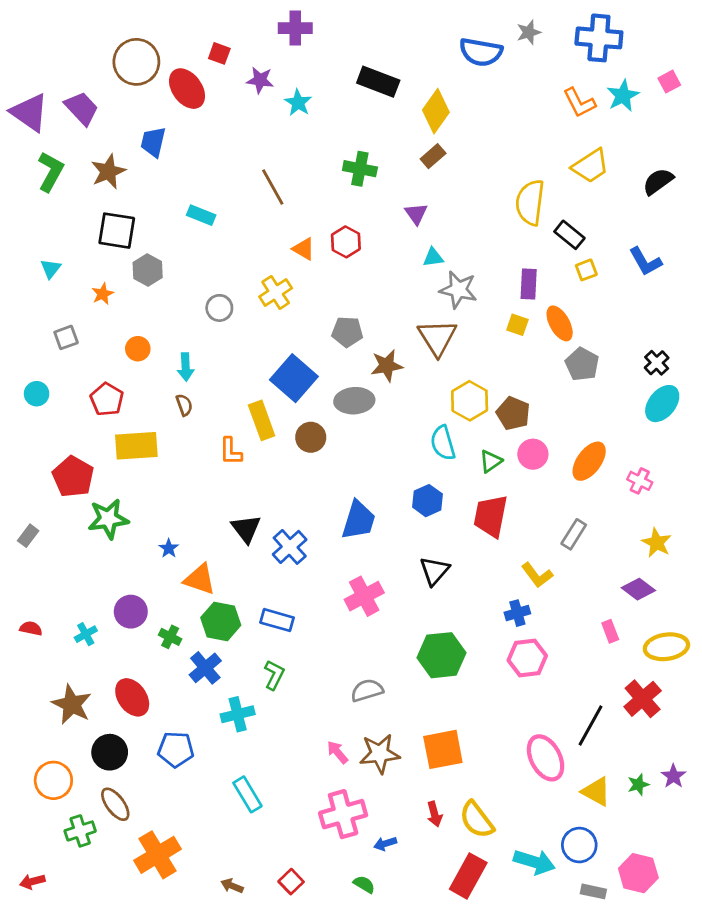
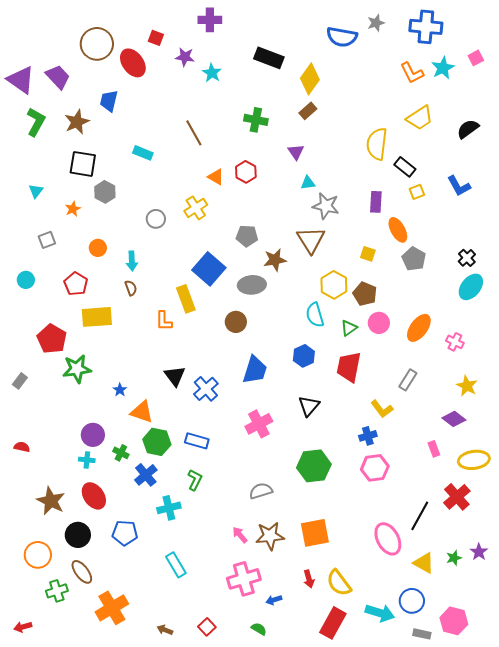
yellow square: (517, 325) -> (368, 254), moved
brown circle: (311, 437) -> (236, 322), moved
cyan cross: (86, 634) -> (87, 460), moved, turned 35

